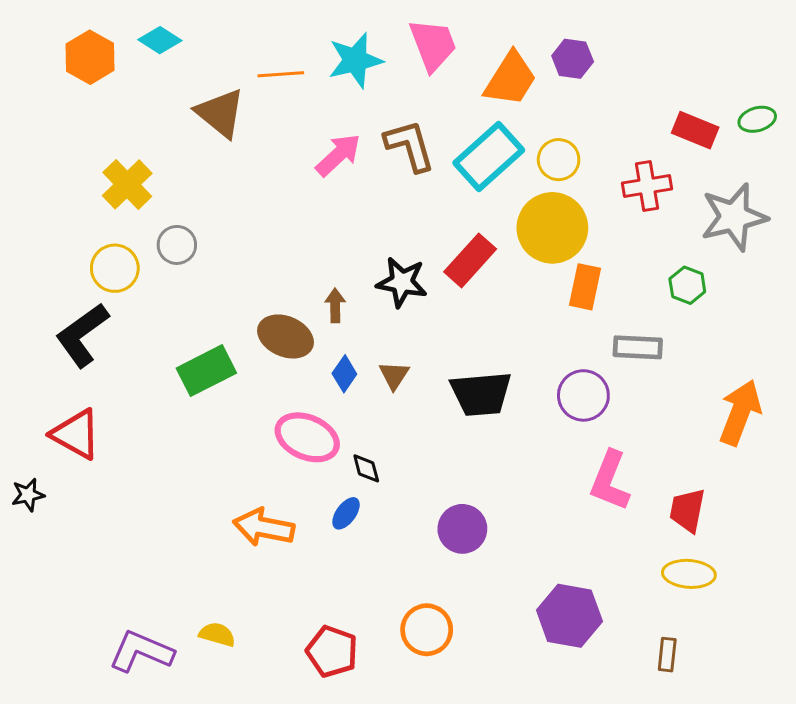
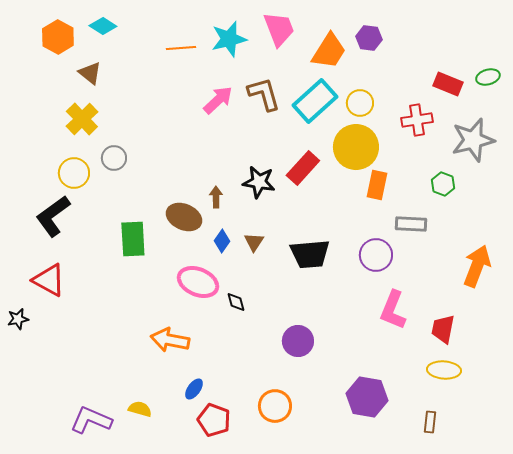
brown triangle: (220, 113) -> (90, 73), moved, size x0.7
green rectangle: (206, 371) -> (133, 239), turned -66
blue ellipse: (346, 513) -> (194, 389), moved

